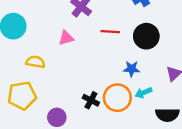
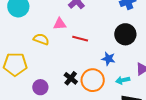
red line: (110, 32) -> (80, 39), moved
yellow semicircle: (35, 62) -> (41, 39), moved
cyan arrow: (143, 93) -> (123, 80), moved

